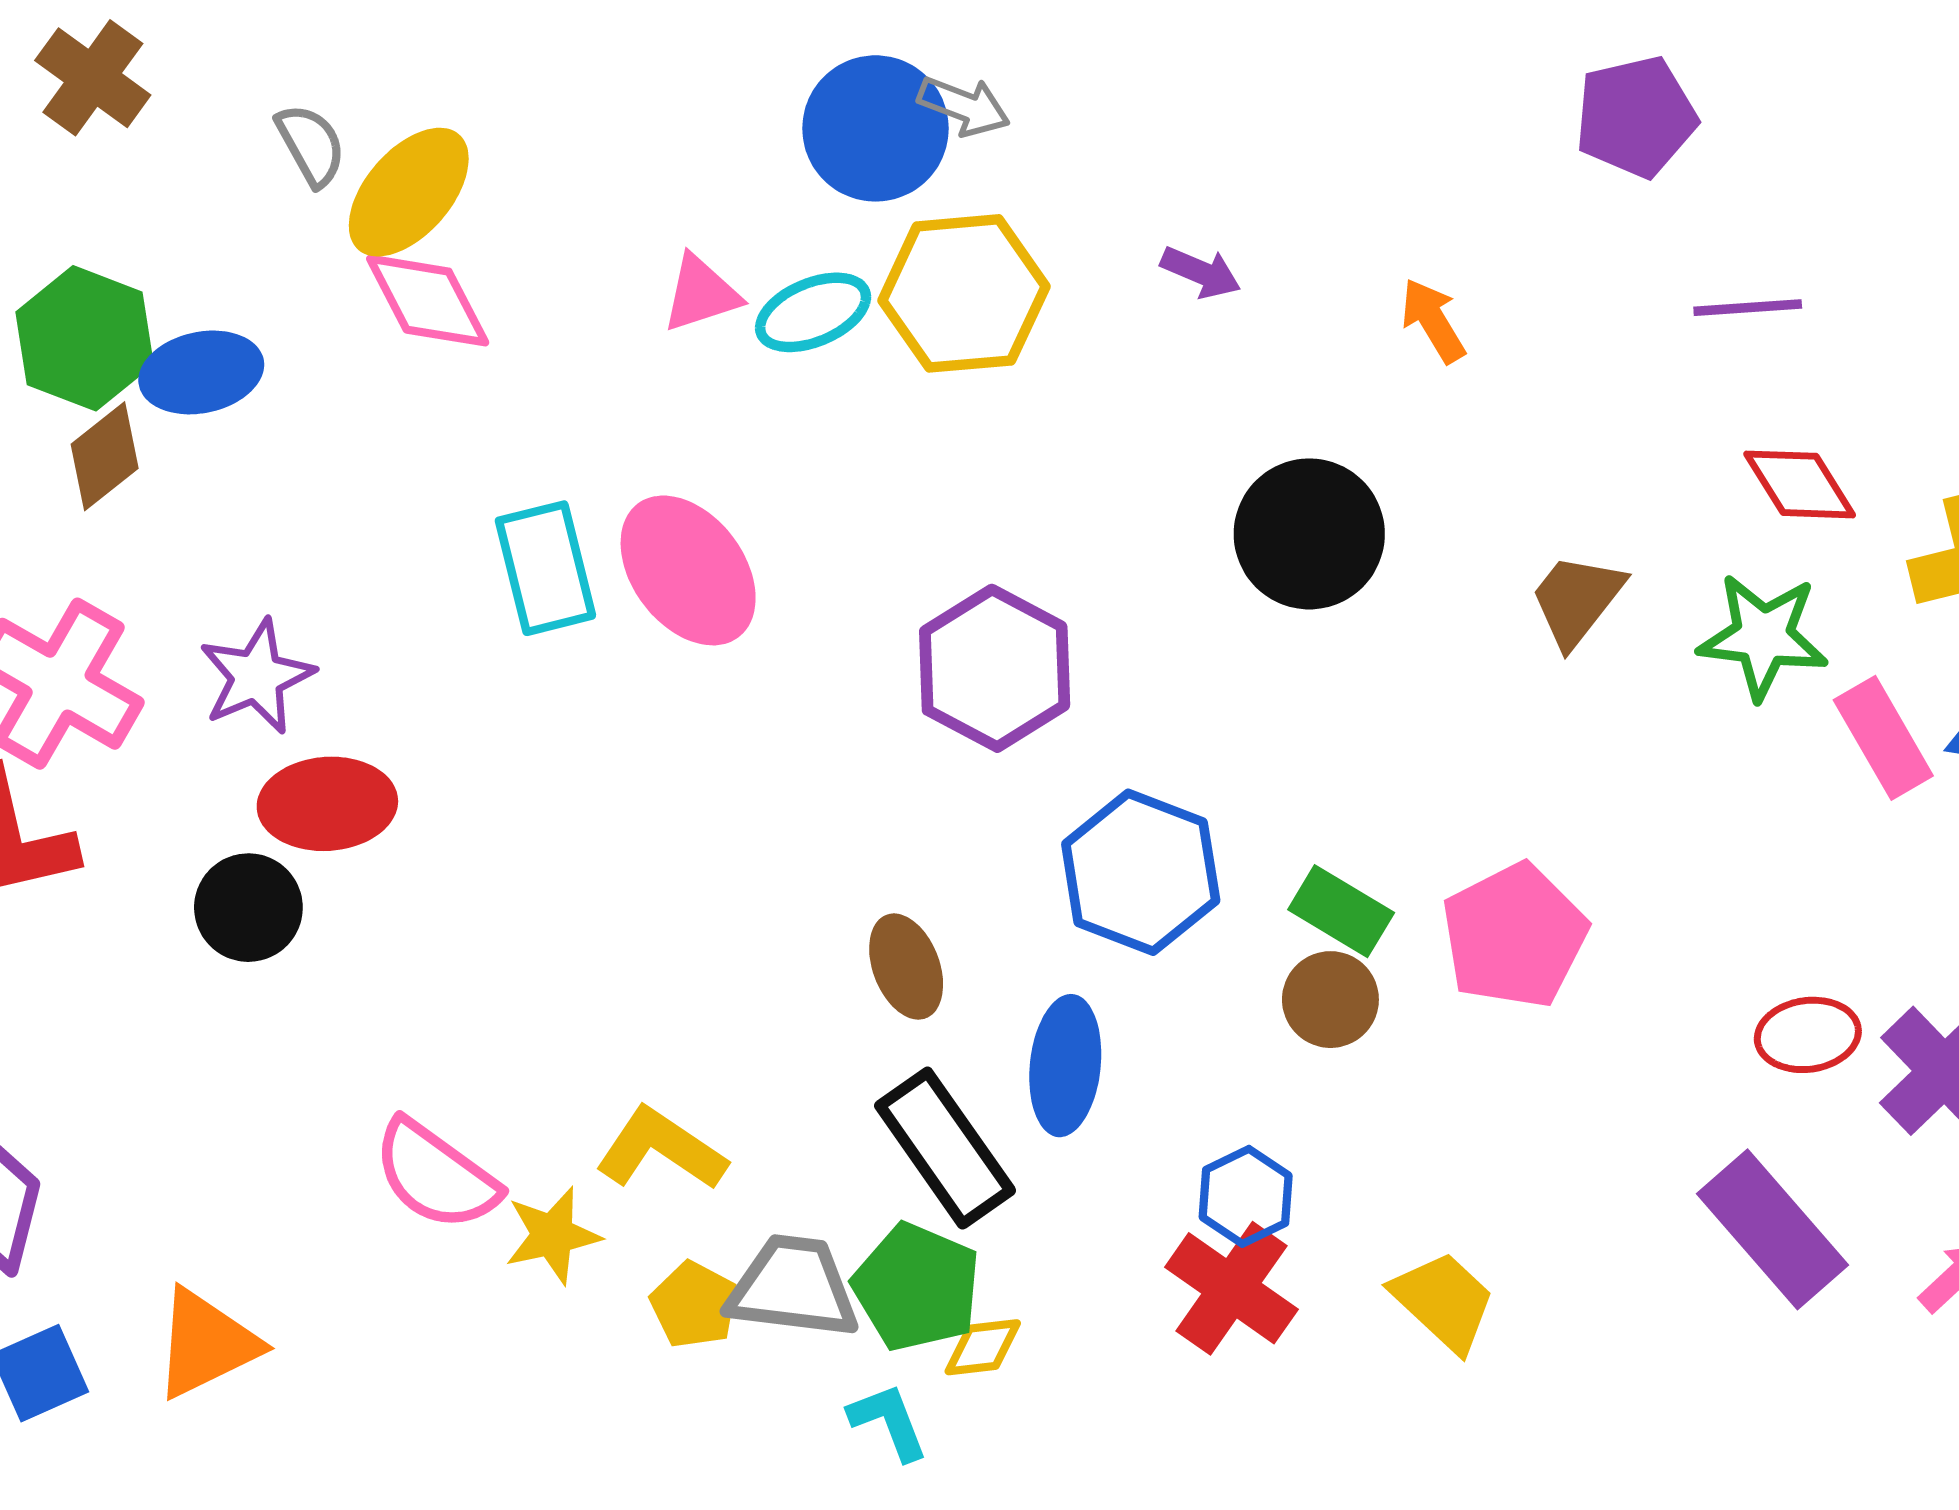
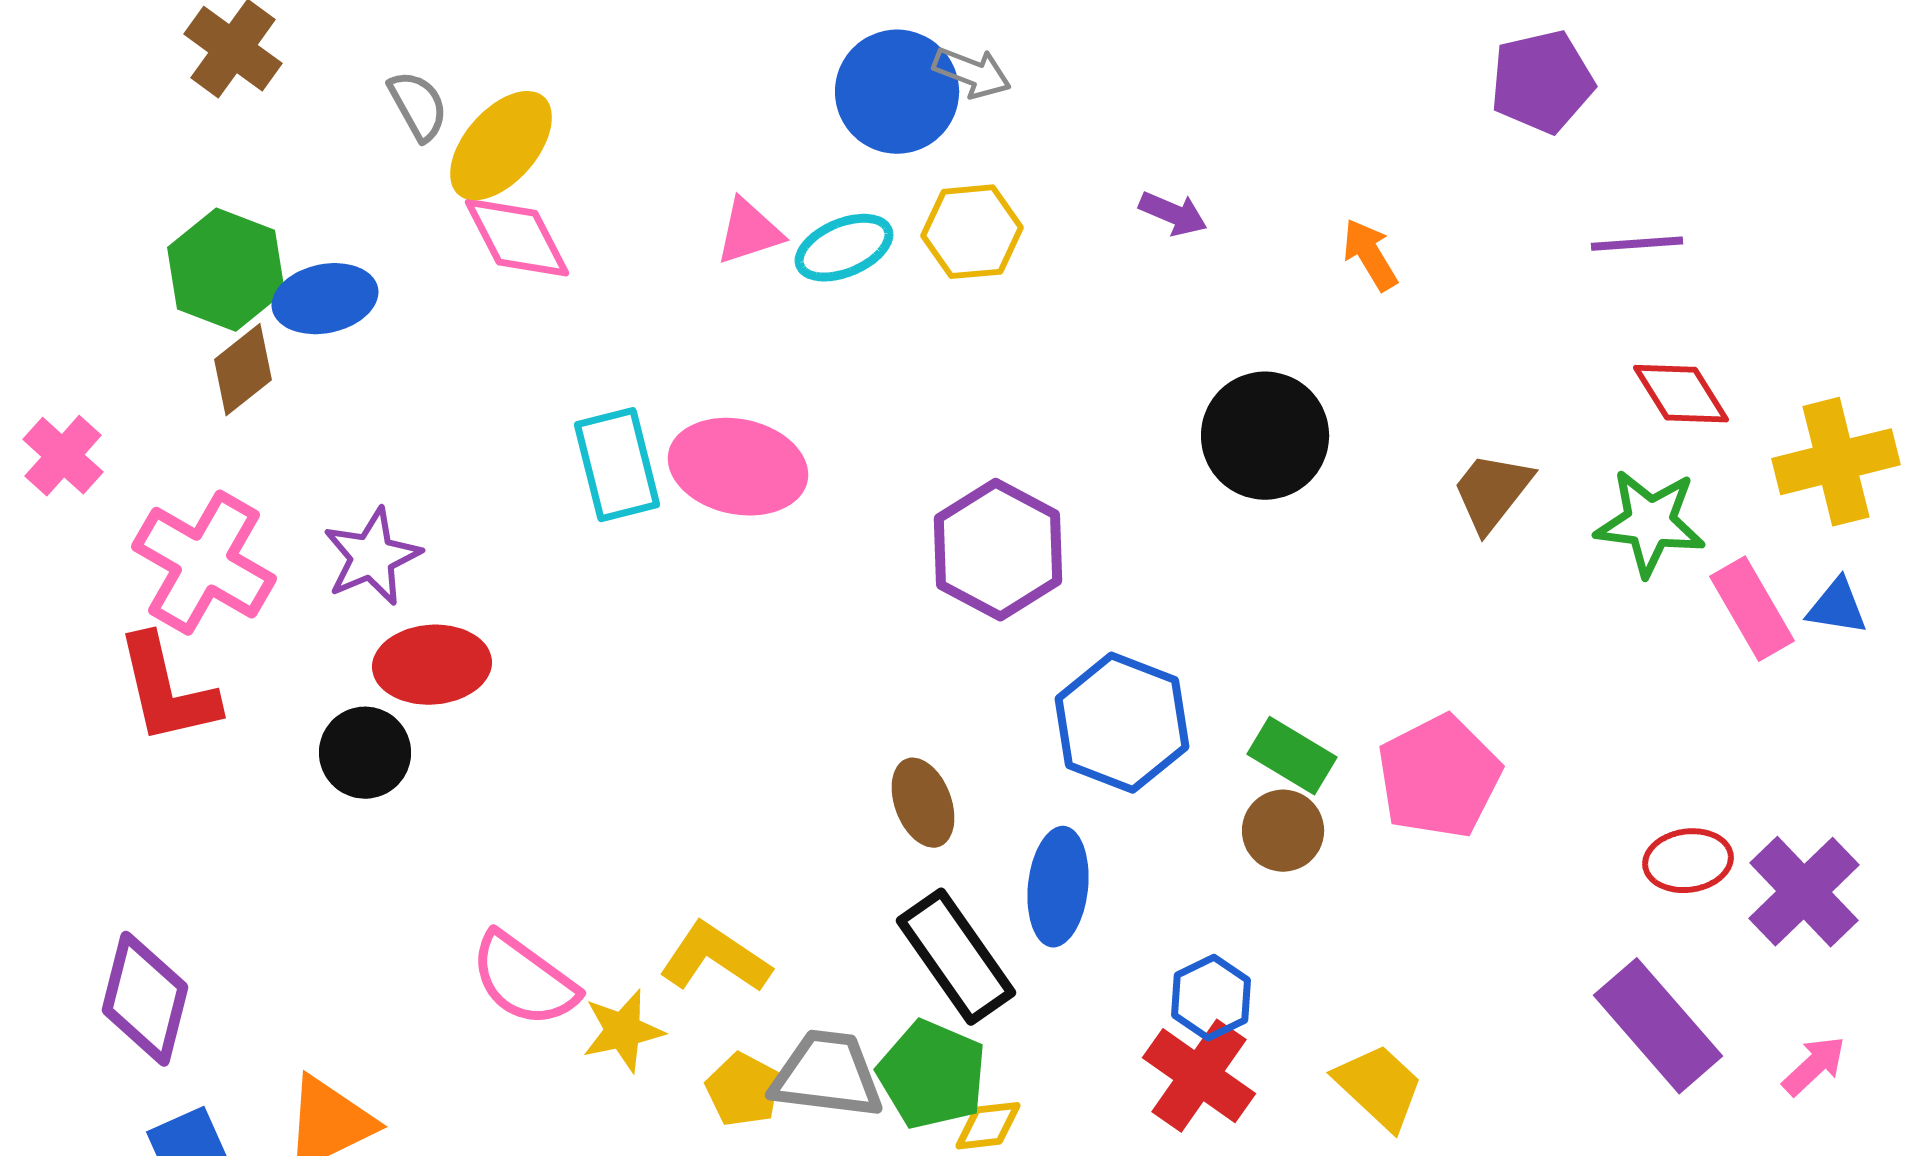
yellow hexagon: (964, 293) -> (972, 232), size x0.7
pink ellipse: (688, 570) -> (738, 467), turned -41

